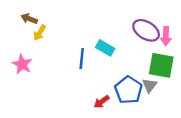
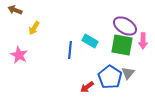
brown arrow: (29, 19) -> (15, 10), moved
pink arrow: (166, 36) -> (143, 41), moved
green square: (161, 65) -> (122, 45), moved

